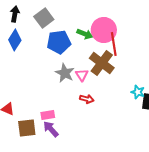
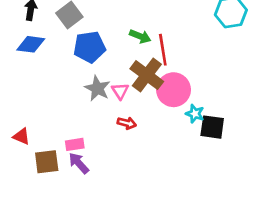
pink circle: (104, 30) -> (173, 90), moved
green arrow: (85, 34) -> (140, 36), moved
blue diamond: (15, 40) -> (31, 44), turned 65

